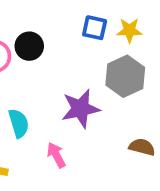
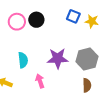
gray hexagon: (125, 76) -> (87, 59), moved
brown semicircle: (142, 147) -> (87, 85), turned 64

